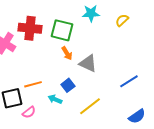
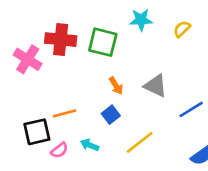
orange arrow: (67, 53) -> (116, 86), moved
gray triangle: (88, 63) -> (156, 86), moved
cyan arrow: (55, 99) -> (90, 145), moved

